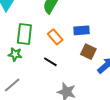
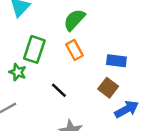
blue rectangle: (82, 30) -> (116, 61), moved
orange rectangle: (55, 37) -> (75, 50), moved

